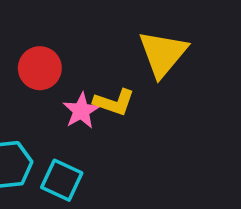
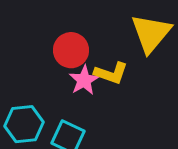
red circle: (40, 68) -> (71, 50), moved

